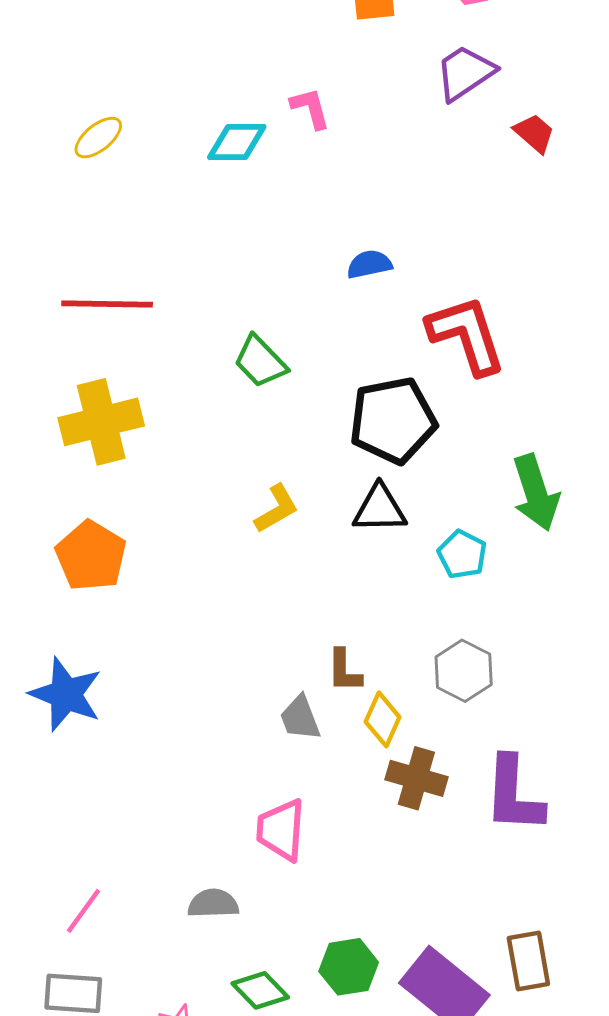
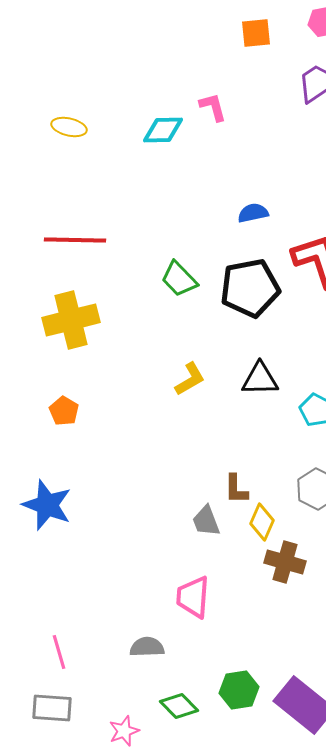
yellow ellipse: (98, 138) -> (69, 127), turned 52
black pentagon: (393, 420) -> (250, 288), moved
orange pentagon: (91, 556) -> (64, 411), size x0.6
pink line: (84, 911) -> (59, 652), turned -52

